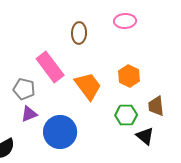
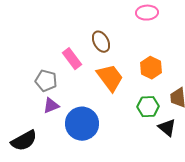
brown ellipse: (79, 33) -> (101, 42), moved, turned -30
pink rectangle: (50, 67) -> (72, 59), size x0.7

